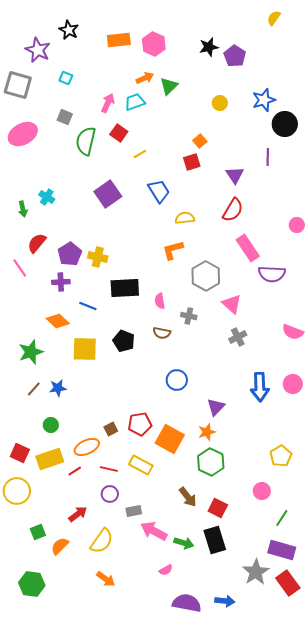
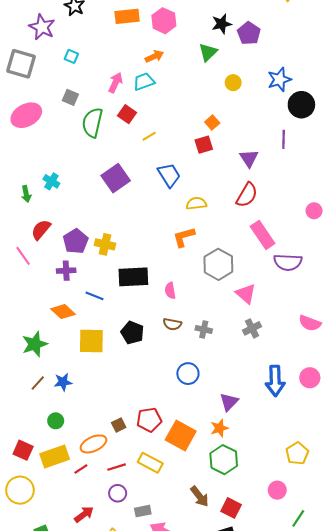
green triangle: (169, 86) -> (208, 52), moved
gray cross: (189, 316) -> (204, 329), moved
red line: (109, 469) -> (117, 467), turned -30

